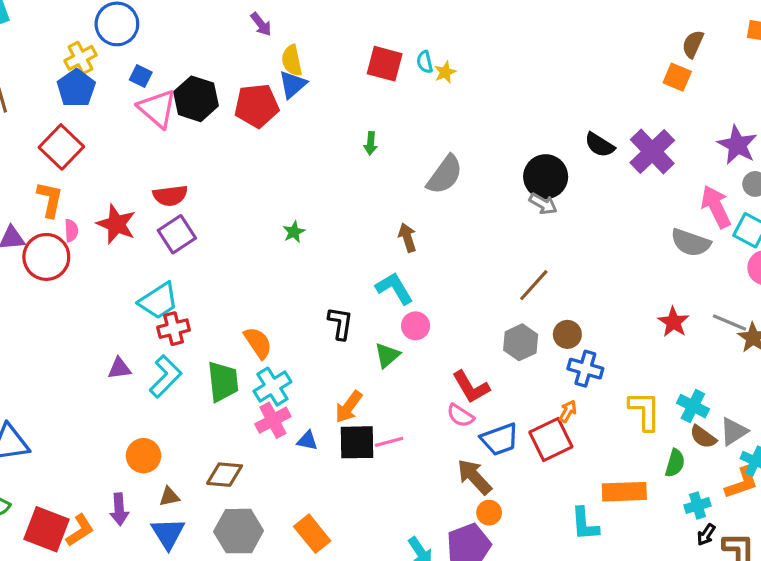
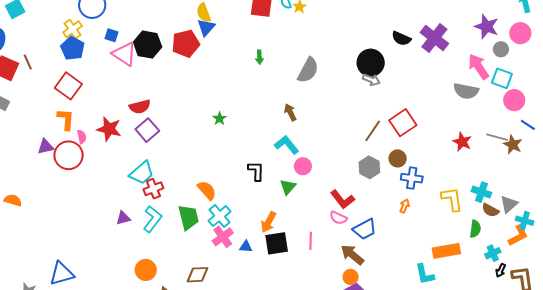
red square: (551, 439) -> (403, 123), moved
pink line: (389, 442) -> (311, 241), moved, turned -66
orange circle: (489, 513) -> (351, 277), moved

